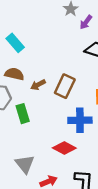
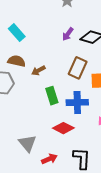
purple arrow: (86, 22) -> (68, 34), moved
brown rectangle: (65, 86) -> (78, 68), moved
green rectangle: (23, 114) -> (52, 96), moved

